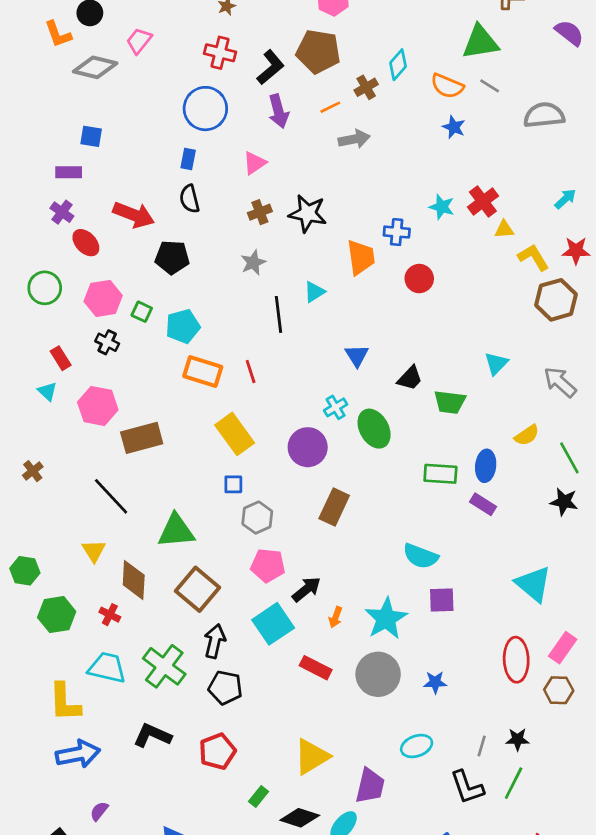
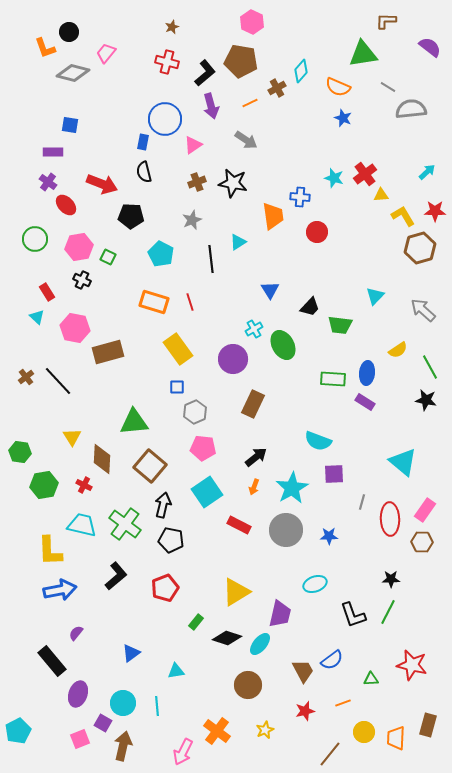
gray line: (490, 86) -> (388, 87), moved
blue circle: (205, 109) -> (165, 119), moved
gray arrow: (354, 139) -> (246, 140), moved, turned 45
cyan pentagon: (183, 326) -> (161, 254), moved, turned -30
black line: (111, 496) -> (58, 381), moved
black arrow: (306, 589) -> (256, 457), moved
black L-shape: (152, 735) -> (116, 576), turned 116
gray line: (482, 746) -> (362, 502), moved

